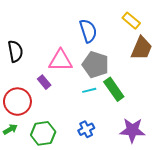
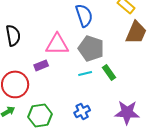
purple rectangle: (44, 82) -> (41, 65), turned -72
green rectangle: (114, 89) -> (109, 72), size x0.7

